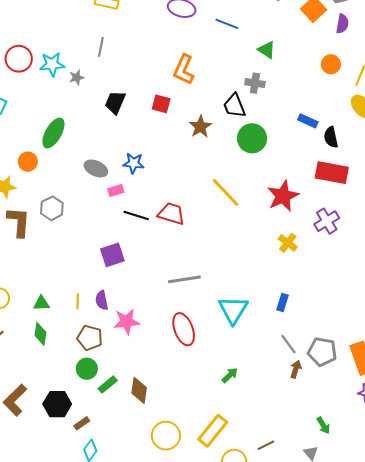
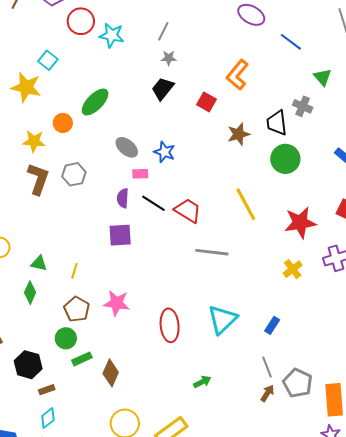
gray star: (77, 77) -> (169, 58), moved
gray line: (184, 279) -> (212, 252), moved
purple semicircle: (102, 300) -> (123, 198), moved

